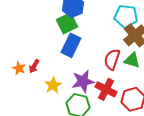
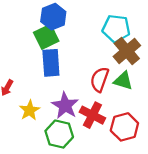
blue rectangle: (71, 45) -> (51, 63), turned -30
purple star: (83, 81) -> (65, 106), turned -30

